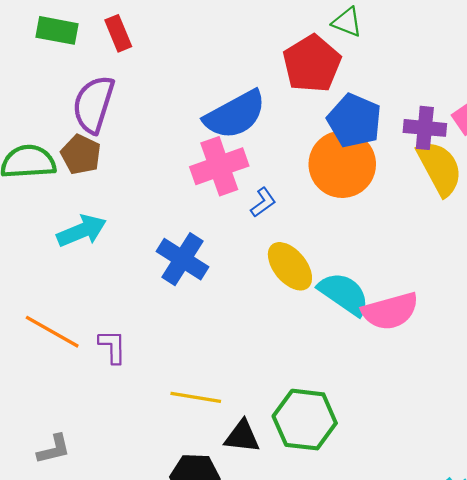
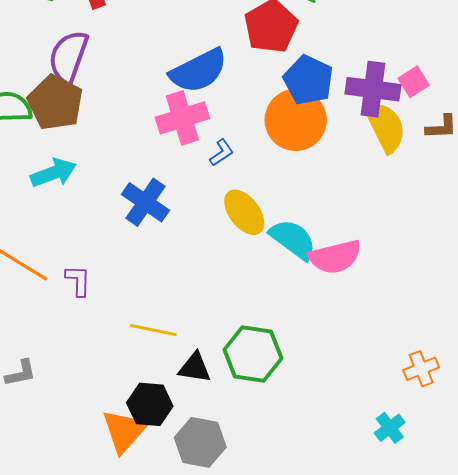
purple cross: (425, 128) -> (373, 89), size x1.4
brown pentagon: (81, 155) -> (55, 103), size x1.5

